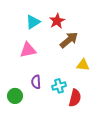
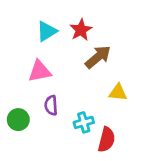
purple semicircle: (36, 82) -> (51, 105), moved
green circle: (15, 96) -> (18, 120), moved

